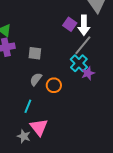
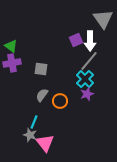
purple square: (70, 24) -> (76, 40), turned 32
purple star: (88, 73) -> (87, 94), moved
gray star: (24, 136) -> (30, 135), moved

